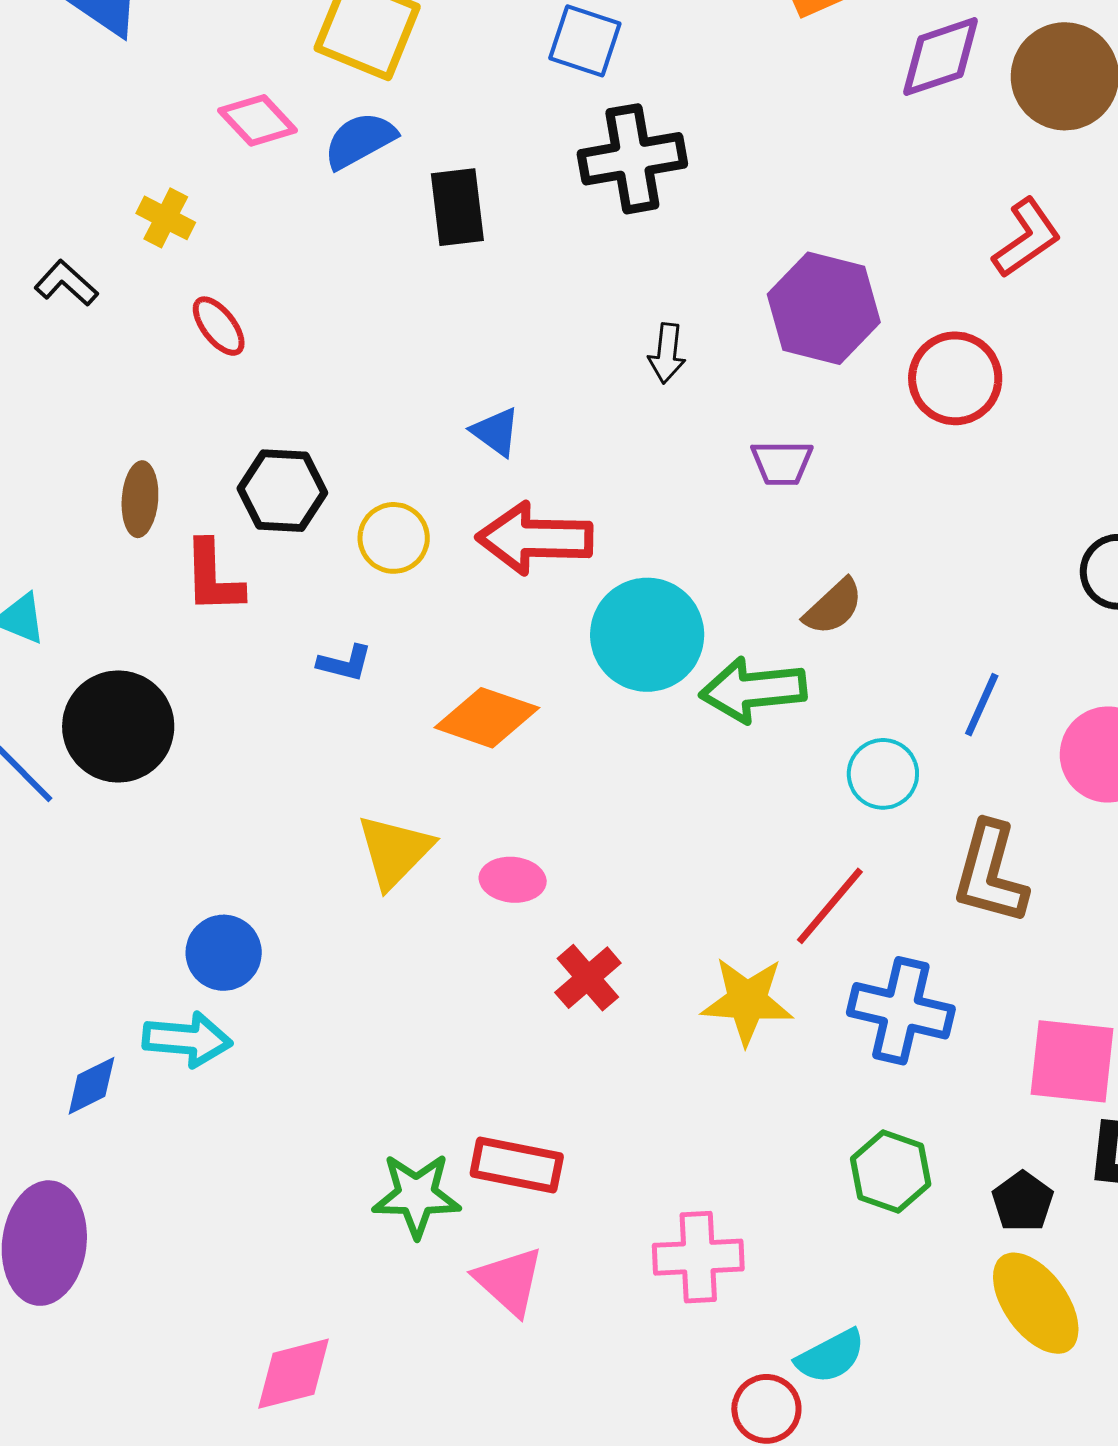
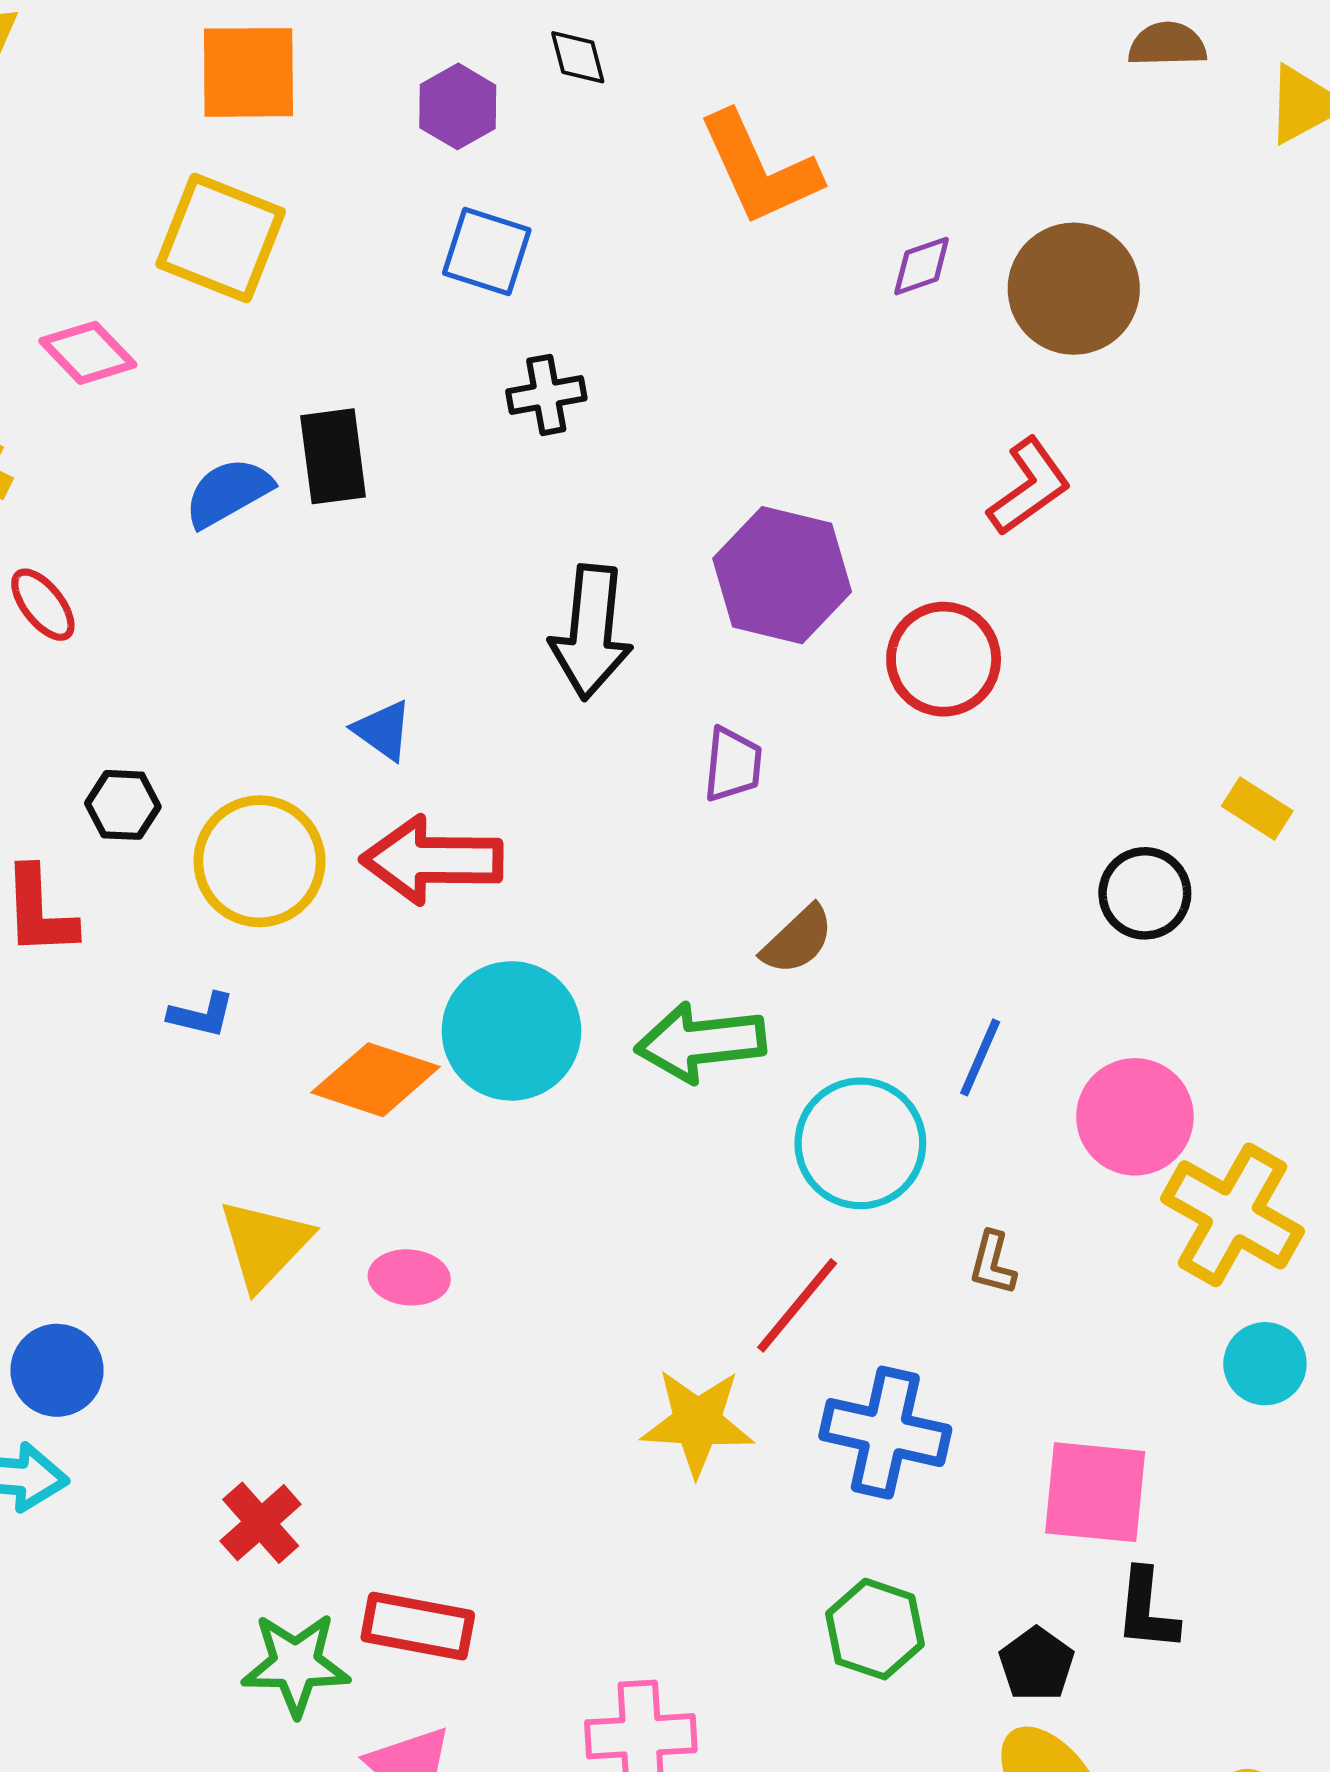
purple diamond: (941, 57) -> (922, 266), size x0.6
blue semicircle: (360, 140) -> (228, 492), moved
black cross: (632, 159) -> (546, 395), size x0.6
black arrow: (667, 353) -> (591, 632), size x1.8
purple trapezoid: (782, 463) -> (733, 764), turned -84
black hexagon: (282, 491) -> (123, 805), size x0.7
yellow circle: (394, 538) -> (259, 861), size x1.5
cyan circle: (647, 635) -> (511, 1031), moved
cyan circle: (883, 774) -> (860, 1143), size x1.5
brown L-shape: (990, 873) -> (993, 1263), size x0.5
red cross: (588, 978) -> (261, 1523), moved

